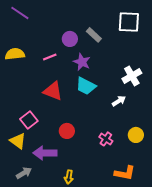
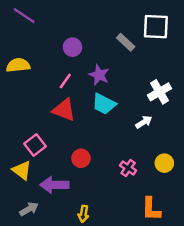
gray rectangle: (94, 35) -> (126, 42), moved
purple circle: (70, 39) -> (72, 47), moved
pink line: (50, 57) -> (65, 81), moved, turned -32
orange L-shape: (125, 173) -> (151, 209), turned 80

